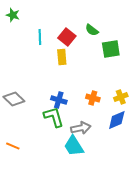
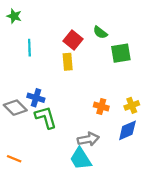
cyan line: (40, 37) -> (29, 48), moved
blue cross: (59, 100) -> (36, 98), moved
green L-shape: (54, 117) -> (46, 117), moved

